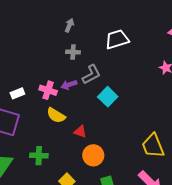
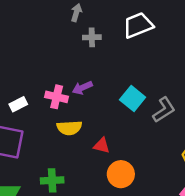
gray cross: (73, 52) -> (92, 37), moved
gray L-shape: (91, 74) -> (164, 110), moved
yellow semicircle: (56, 115) -> (69, 128), turned -30

